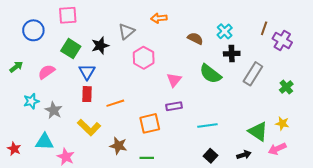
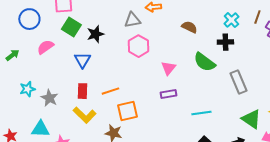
gray triangle: (126, 31) -> (132, 20), moved, turned 30
cyan cross: (225, 31) -> (231, 20), moved
green square: (71, 49) -> (71, 27), moved
pink semicircle: (47, 72) -> (45, 47), moved
gray rectangle: (253, 74) -> (238, 82), moved, turned -55
red rectangle: (87, 94) -> (82, 91), moved
orange square: (150, 123) -> (127, 111), moved

